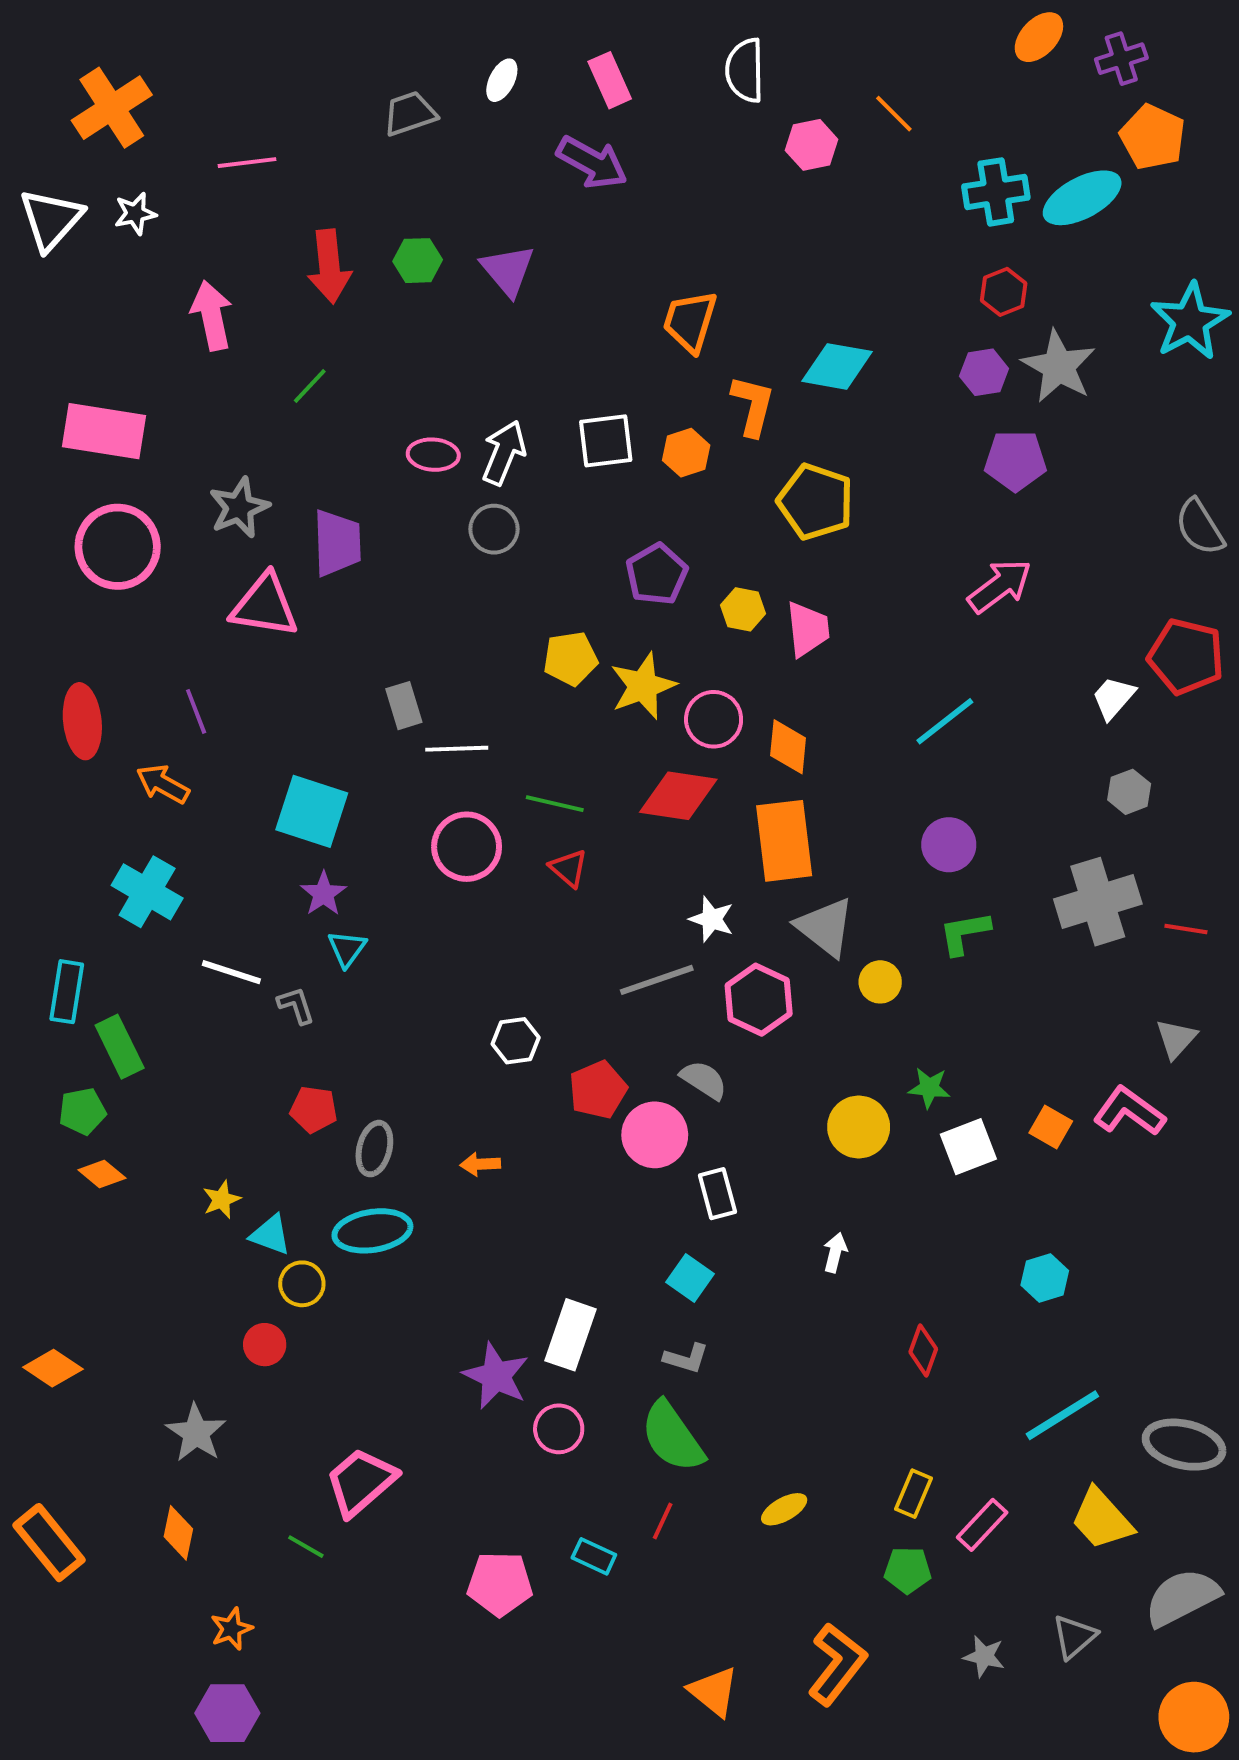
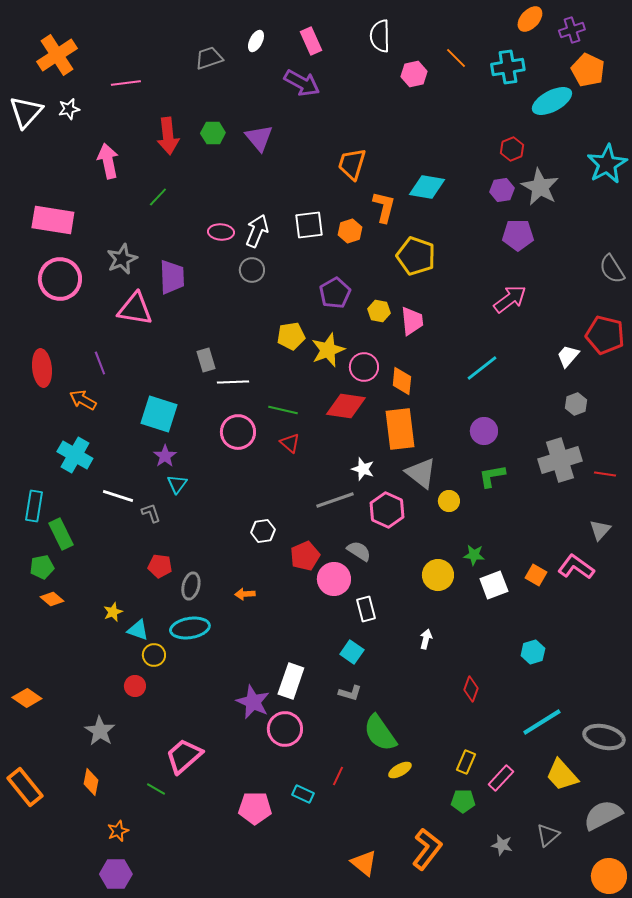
cyan cross: (996, 192) -> (508, 67), moved
pink circle: (559, 1429) -> (285, 729), size x1.4
green semicircle: (672, 1437) -> (380, 733), moved

